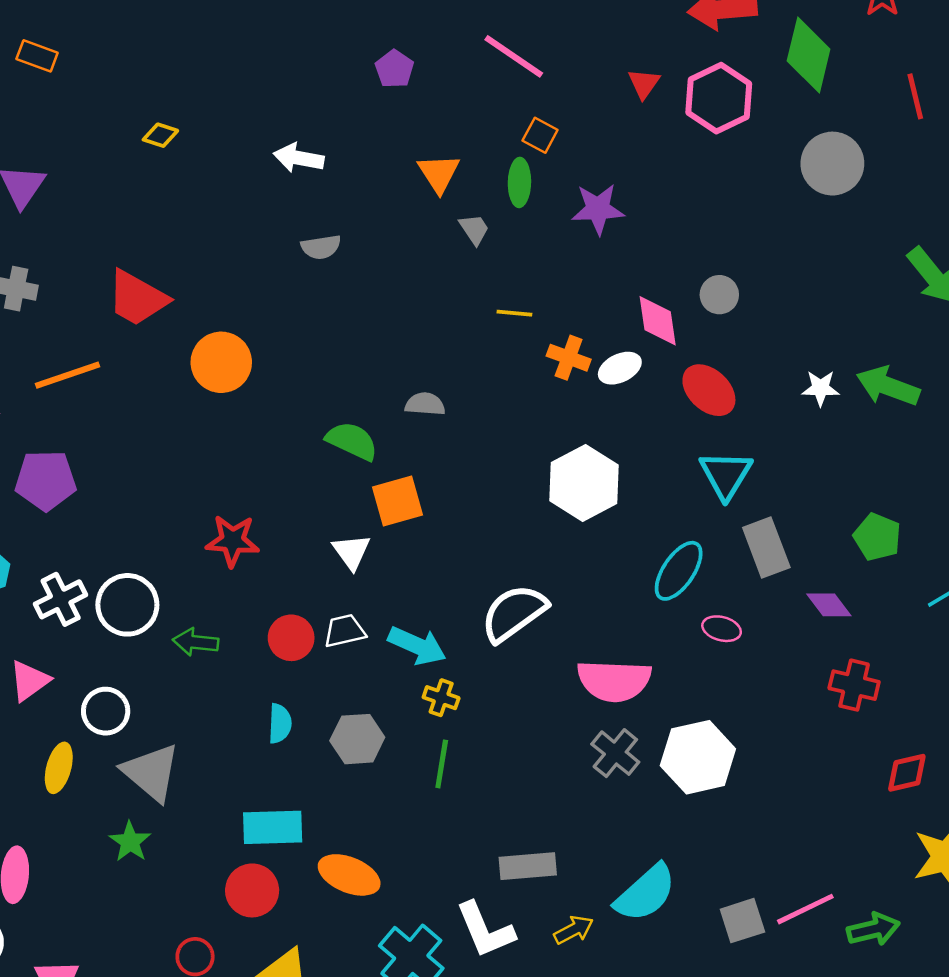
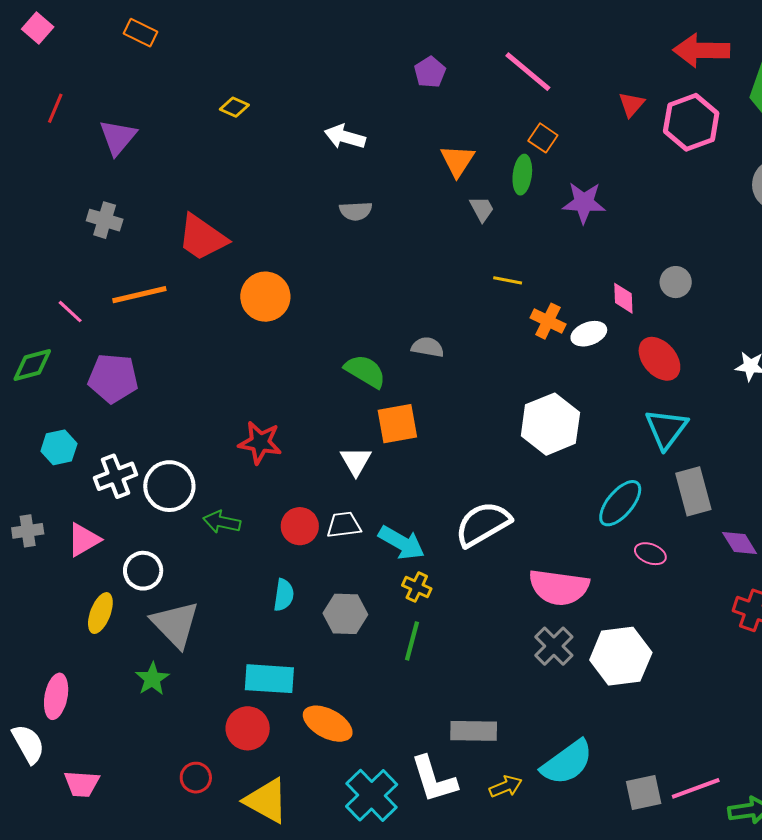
pink diamond: (658, 321) -> (623, 298), size x0.7

